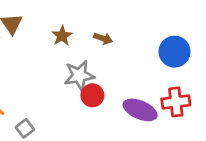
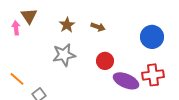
gray star: (79, 75) -> (64, 55), moved
red circle: (92, 95) -> (105, 61), moved

